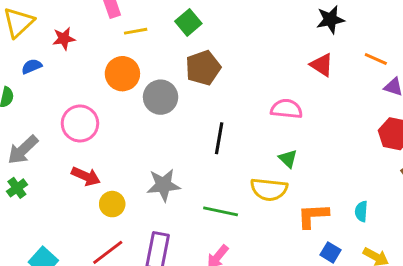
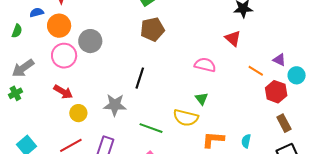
orange line: (376, 59) -> (256, 71), moved
orange circle: (122, 74) -> (59, 26), moved
gray circle: (161, 97) -> (90, 41), moved
black line: (219, 138) -> (140, 78), moved

